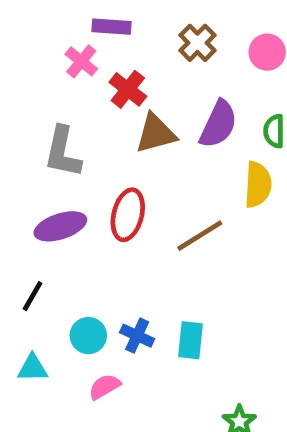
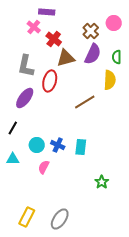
brown cross: (197, 43) -> (91, 31), moved
red ellipse: (128, 215) -> (50, 81), moved
purple ellipse: (60, 226) -> (25, 98), turned -35
pink semicircle: (105, 387) -> (44, 167), turned -32

